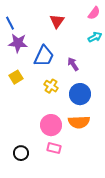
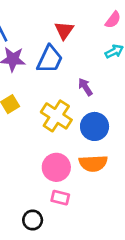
blue trapezoid: (44, 56) -> (50, 59), moved
yellow cross: (51, 86) -> (56, 116), size x1.6
black circle: (21, 153) -> (33, 220), moved

